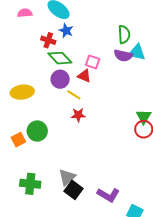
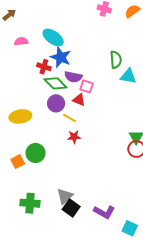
blue star: (66, 31) -> (61, 57), size x1.5
purple semicircle: (123, 56) -> (73, 77), moved

